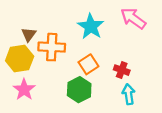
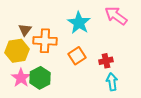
red cross: (122, 70) -> (106, 61), turned -32
green hexagon: (79, 90) -> (40, 78), moved

